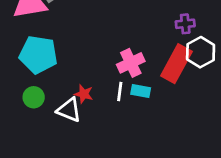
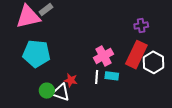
white hexagon: (201, 52) -> (154, 62), moved
green circle: (34, 97) -> (47, 91), moved

